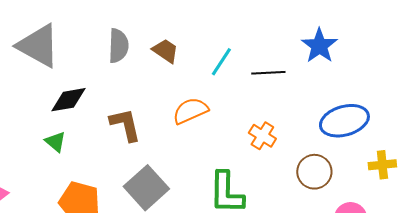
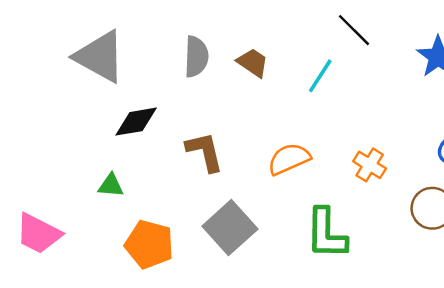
black line: (268, 73) -> (354, 30), moved, turned 48
orange semicircle: (190, 111) -> (289, 159), moved
green triangle: (55, 142) -> (111, 185), moved, turned -35

